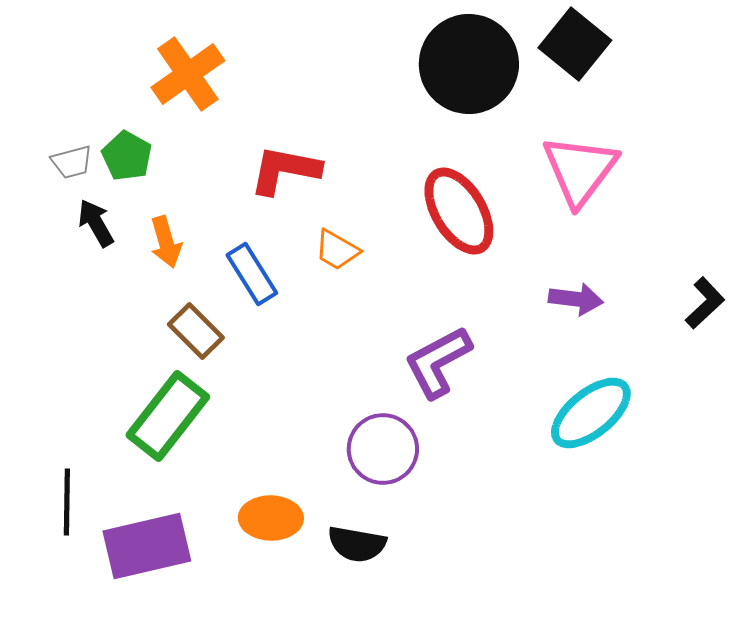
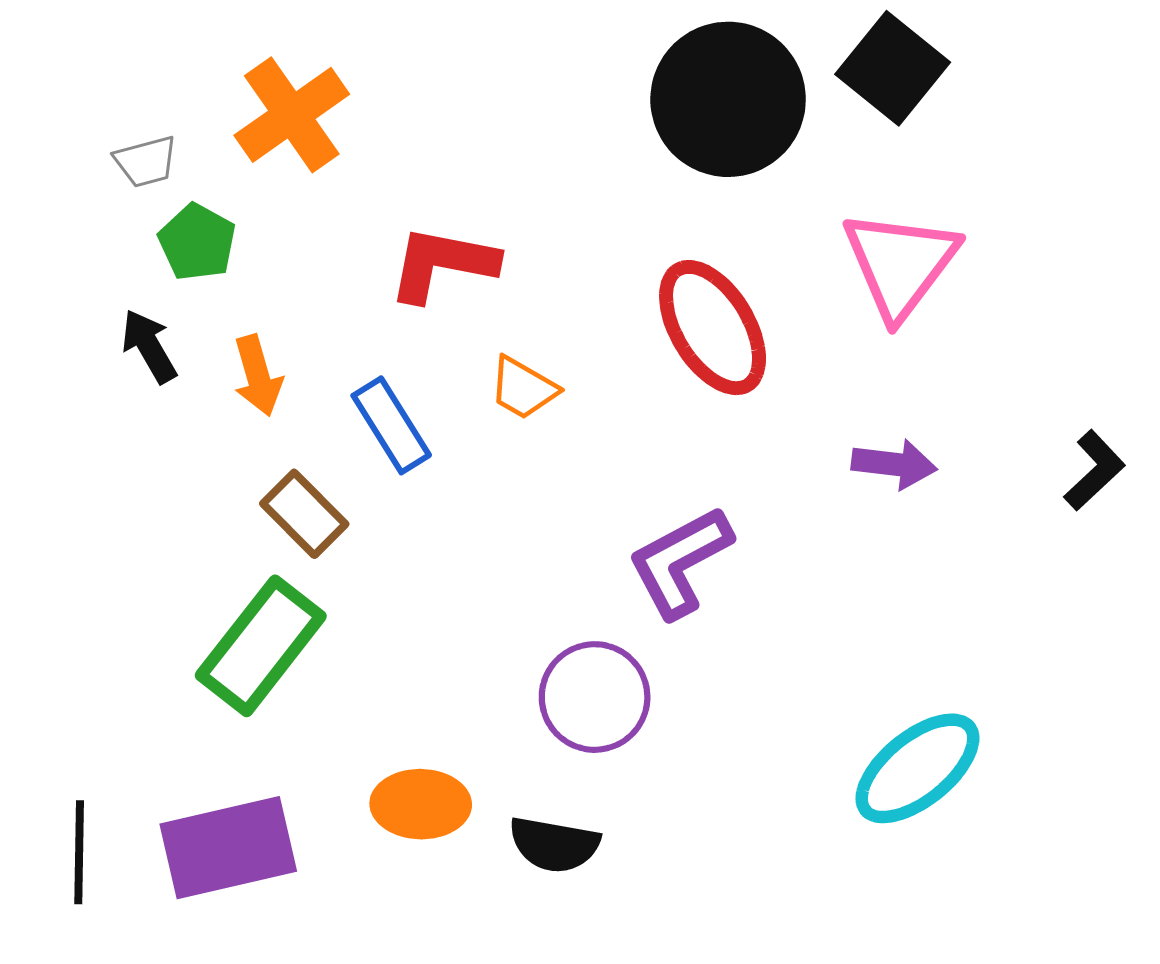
gray trapezoid: (72, 162) -> (146, 161), moved
cyan ellipse: (591, 413) -> (917, 768), moved
black line: (67, 502) -> (79, 852), moved

